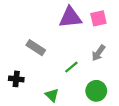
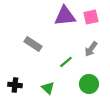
black cross: (16, 79) -> (15, 85), moved

